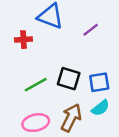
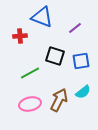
black square: (69, 79) -> (55, 56), moved
blue square: (99, 82) -> (81, 61), moved

